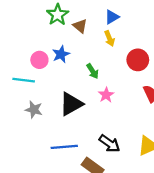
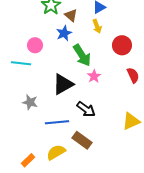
blue star: (61, 54) -> (64, 33), moved
green arrow: (93, 71) -> (82, 55), size x1.6
gray star: (34, 110) -> (30, 102), moved
black arrow: (110, 144) -> (86, 109), moved

